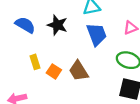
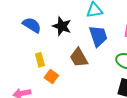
orange square: (54, 71) -> (51, 77), moved
brown trapezoid: (79, 71) -> (79, 58), moved

